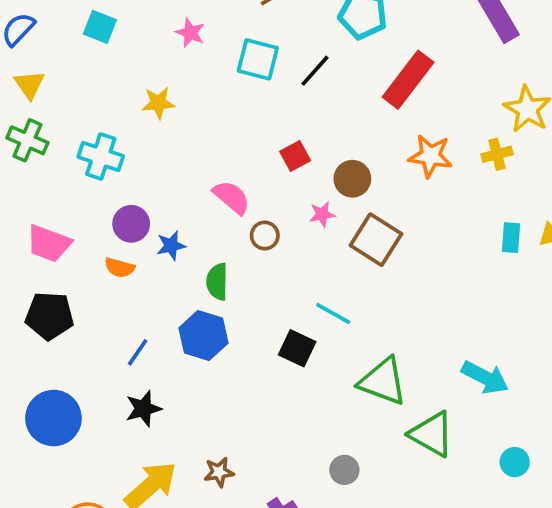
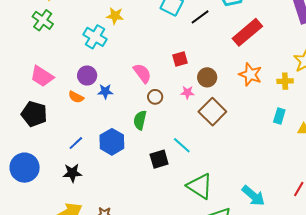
cyan cross: (101, 156) -> (95, 37), moved
cyan rectangle: (511, 238) -> (279, 116), moved
green semicircle: (217, 282) -> (140, 120), moved
black square: (297, 348) -> (159, 159), turned 36

